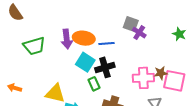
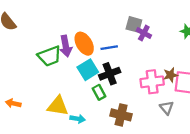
orange ellipse: (84, 38) -> (84, 44), turned 55
green trapezoid: (34, 46) -> (50, 56), moved
cyan square: (85, 62) -> (88, 70), turned 30

